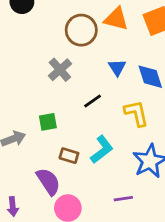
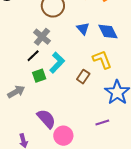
black line: (93, 101) -> (33, 56), moved
cyan L-shape: (102, 150) -> (57, 63), moved
brown rectangle: (69, 156) -> (83, 77), moved, turned -64

